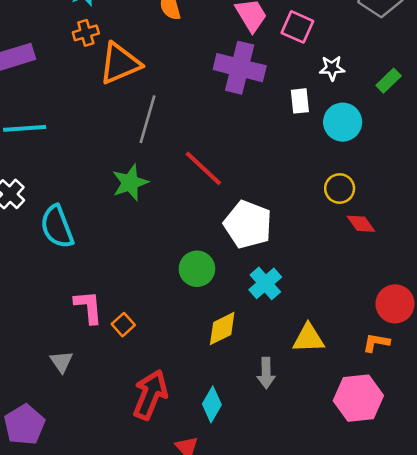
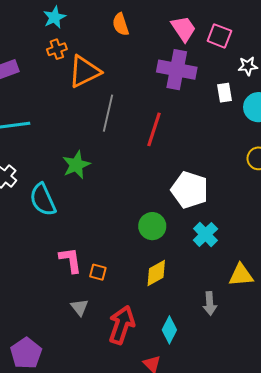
red line: (203, 168) -> (154, 129), moved, turned 68
green star: (130, 183) -> (76, 165), moved
orange square: (123, 325) -> (98, 272), turned -30
yellow diamond: (222, 329) -> (156, 273), moved
gray triangle: (61, 362) -> (79, 307), moved

